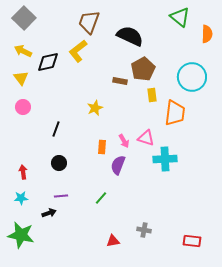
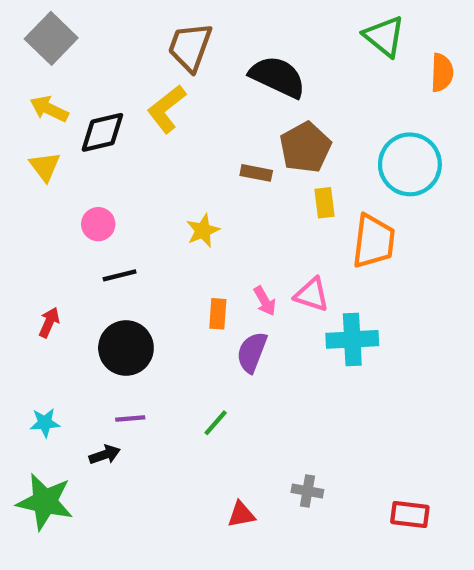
pink circle: (23, 107) -> (98, 224), moved
black line: (56, 129) -> (120, 275), turned 56
black circle: (59, 163) -> (126, 348), size x1.6
red arrow: (23, 172) -> (49, 322), moved, turned 32

